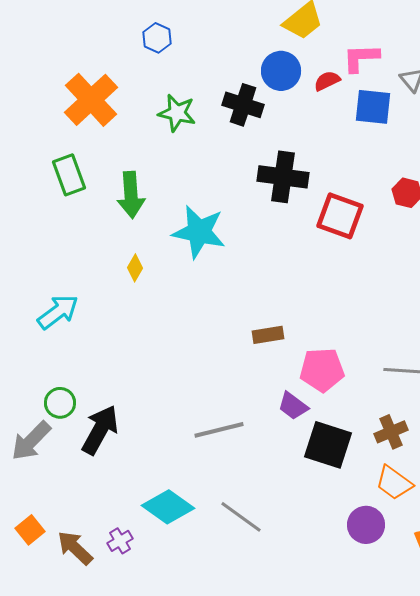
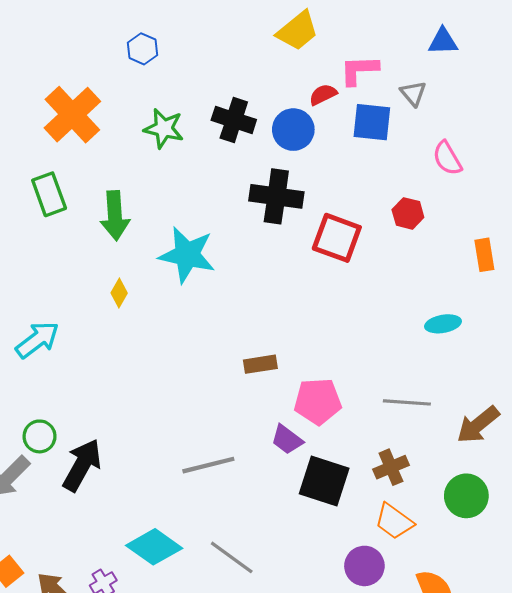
blue circle: (281, 71) -> (293, 130), moved

